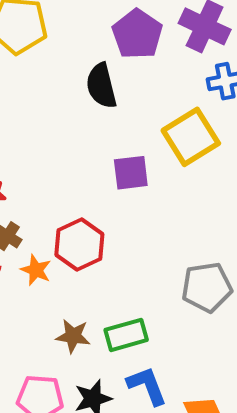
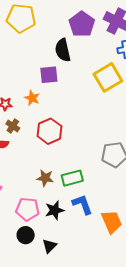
purple square: (131, 173) -> (49, 75), moved
orange star: (36, 270) -> (32, 98), moved

